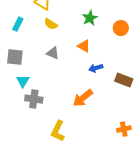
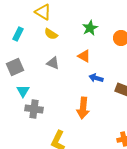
gray square: (15, 57) -> (15, 67), turned -30
blue arrow: (96, 68) -> (96, 78), turned 32
orange arrow: (83, 98) -> (83, 108), turned -45

